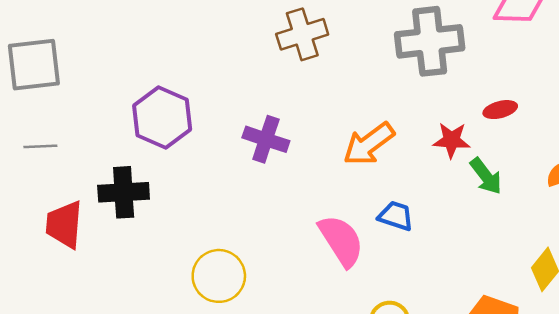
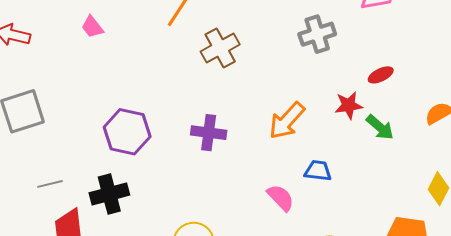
gray cross: (430, 41) -> (317, 34), size x0.7
gray line: (40, 146) -> (50, 184), moved
pink semicircle: (341, 241) -> (281, 198), size x0.7

